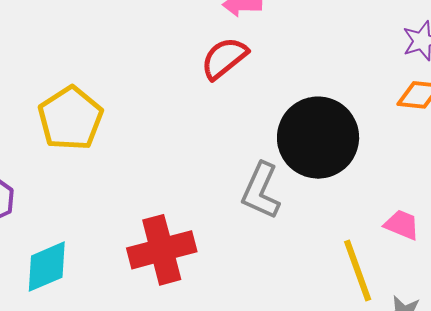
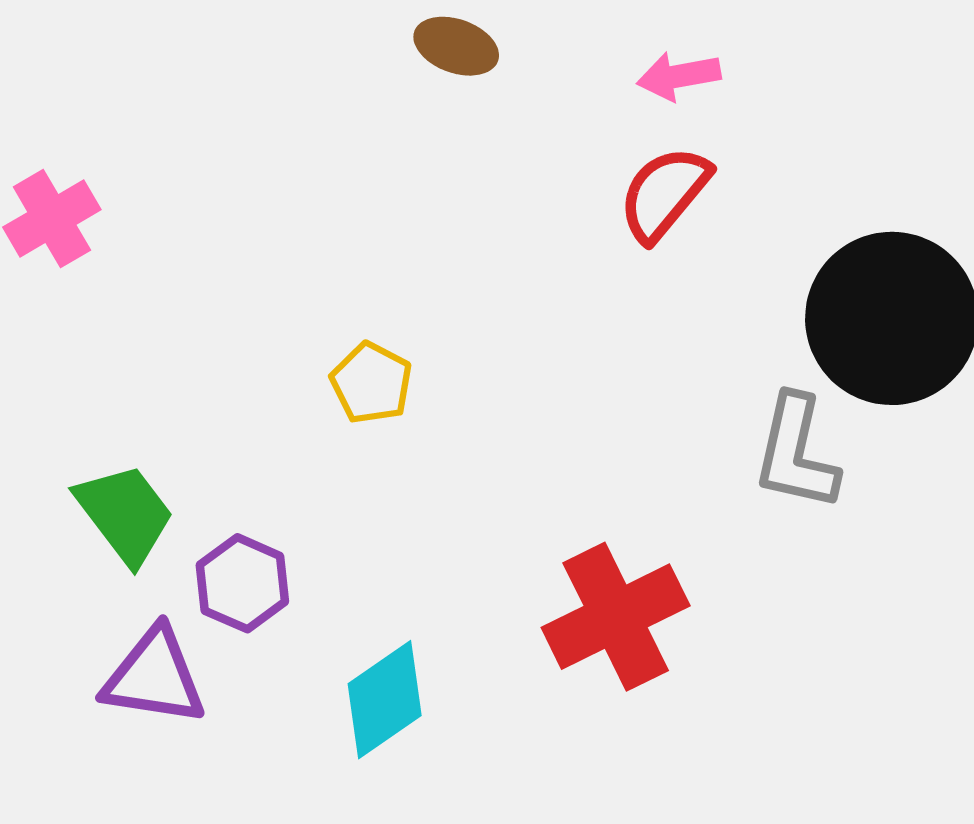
yellow pentagon: (70, 118) -> (371, 383), size x0.6

